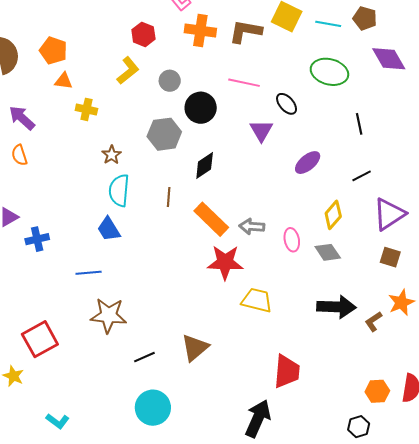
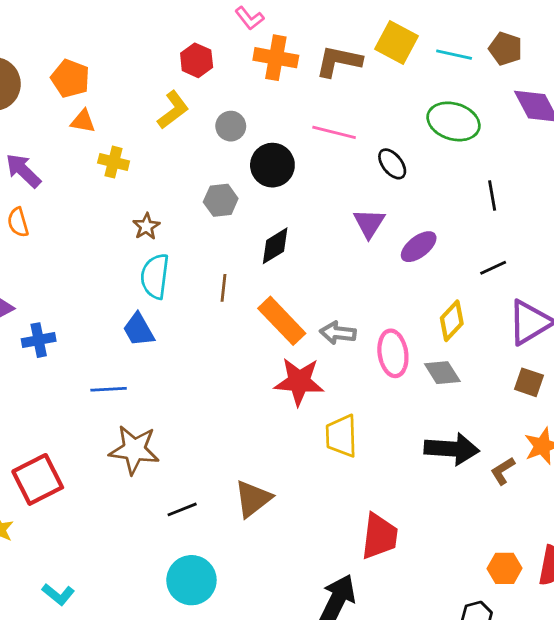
purple triangle: (261, 131) -> (369, 223), moved
gray hexagon: (164, 134) -> (221, 200), size x0.7
pink ellipse: (292, 240) -> (393, 353), size x1.4
yellow trapezoid: (257, 300) -> (341, 436), turned -108

